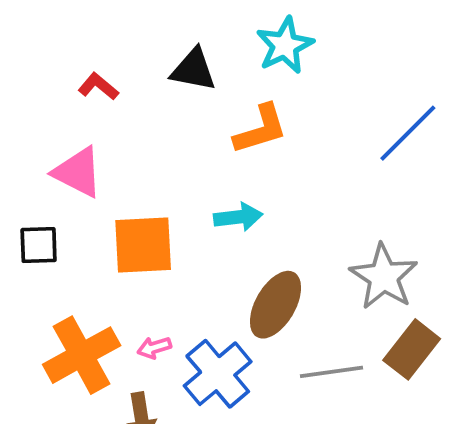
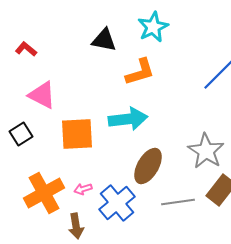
red L-shape: (98, 86) -> (26, 49), moved
cyan arrow: (238, 217) -> (128, 119), size x1.5
black square: (39, 245) -> (21, 134), turned -30

